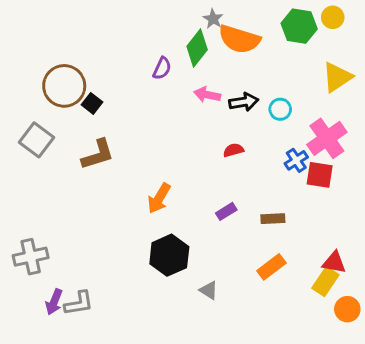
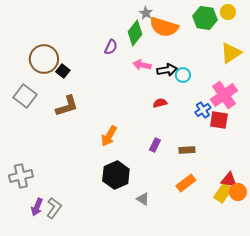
cyan circle: (280, 109) -> (183, 75), moved
purple rectangle: (226, 211) -> (155, 145), turned -32
gray L-shape: (79, 303) -> (54, 208), turned -45
orange circle: (347, 309) -> (238, 192), moved

